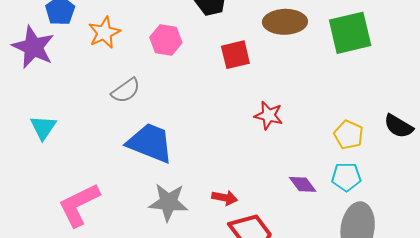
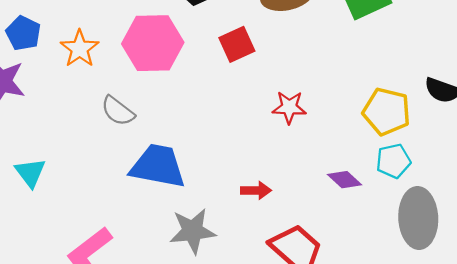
pink hexagon: (166, 40) -> (153, 43), size x1.6
gray semicircle: (126, 91) -> (118, 111), turned 84
yellow pentagon: (349, 135) -> (387, 112), size x1.4
red arrow: (225, 198) -> (256, 190), moved

